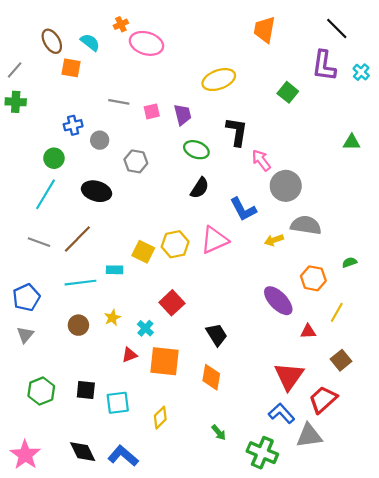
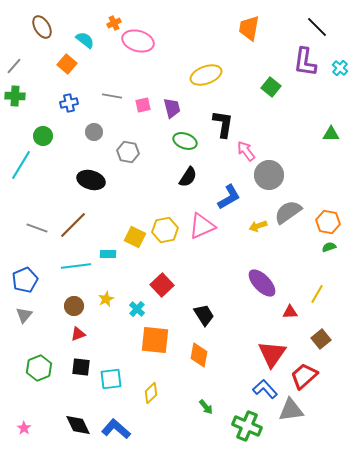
brown ellipse: (52, 41) -> (42, 27), moved
orange square: (71, 68) -> (67, 64), turned 30
blue cross: (73, 125) -> (69, 103), moved
green circle: (54, 158) -> (43, 136), moved
cyan line: (45, 194) -> (21, 165), moved
blue L-shape: (243, 209) -> (229, 197), turned -92
gray semicircle: (306, 225) -> (288, 212), turned -44
orange hexagon: (313, 278) -> (328, 222), moved
red triangle: (129, 355) -> (78, 334), moved
pink star: (25, 455) -> (24, 428), size x0.5

